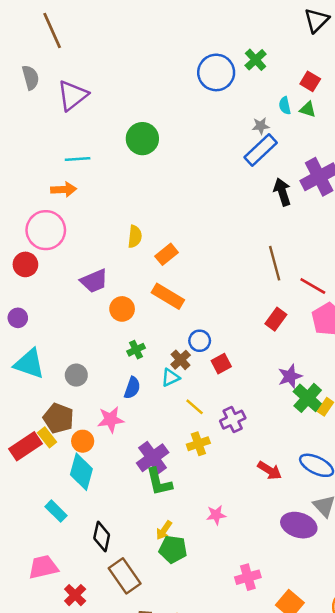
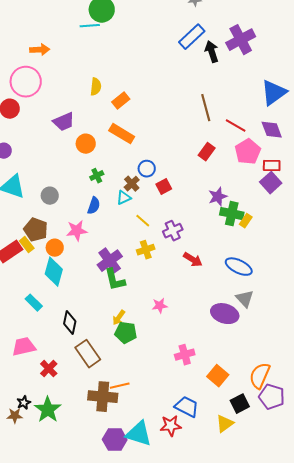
blue rectangle: (261, 150) -> (192, 37), moved
cyan line: (78, 159) -> (90, 26), moved
green cross: (308, 398) -> (232, 214), turned -30
red arrow: (270, 470) -> (193, 260), moved

